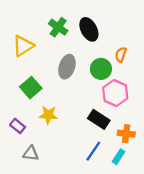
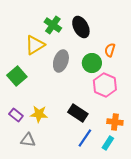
yellow triangle: (23, 46) -> (35, 45), moved
green square: (31, 88) -> (17, 76), moved
yellow star: (48, 115) -> (39, 114), moved
black rectangle: (99, 119) -> (78, 113), moved

